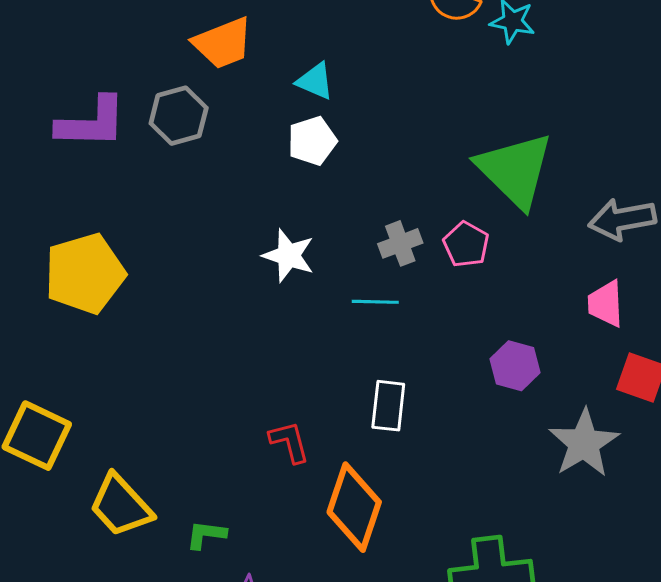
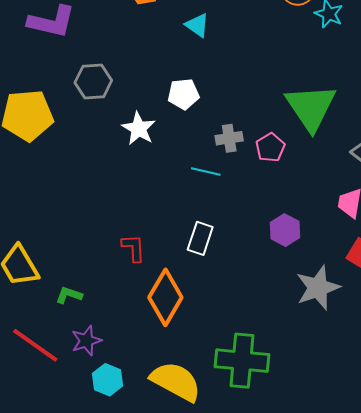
gray hexagon: (179, 116) -> (93, 81), moved
white pentagon: (312, 141) -> (183, 94), moved
white star: (289, 256) -> (139, 129), moved

